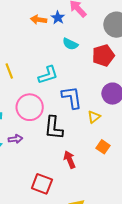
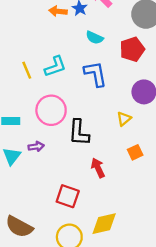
cyan L-shape: (48, 75) -> (55, 66), moved
blue L-shape: (72, 97) -> (95, 74), moved
orange square: (103, 147) -> (135, 152), turned 32

